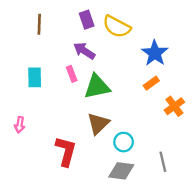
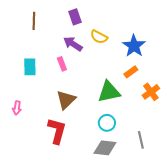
yellow semicircle: (117, 27) -> (99, 37), moved, size x0.7
green triangle: (97, 87) -> (109, 92), moved
brown triangle: (98, 124) -> (66, 100), moved

